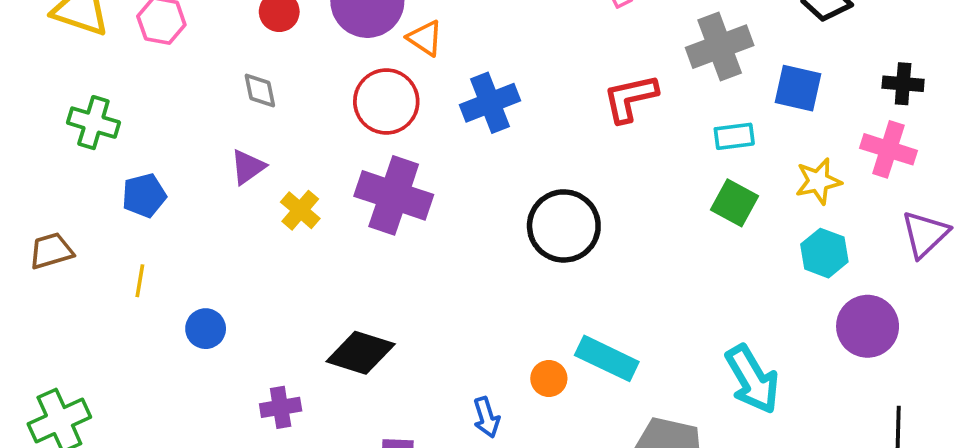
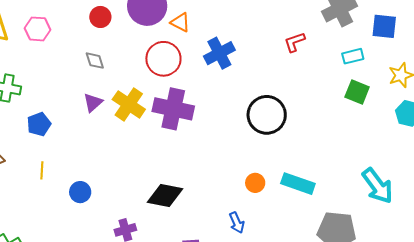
red L-shape: (630, 98) -> (295, 42), size x0.7
yellow cross: (300, 210) -> (129, 104), moved, size x1.5
orange circle: (549, 378) -> (255, 183), moved

